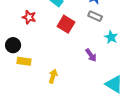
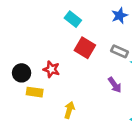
gray rectangle: (95, 16) -> (120, 51), moved
red star: (29, 17) -> (51, 69), moved

